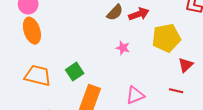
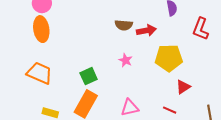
brown semicircle: (115, 12) -> (124, 25), turned 42
green square: (75, 72) -> (89, 76), moved

